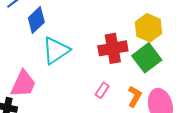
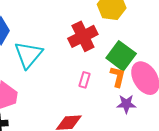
green square: (147, 58) -> (121, 56), moved

